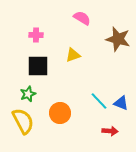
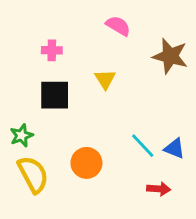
yellow triangle: (73, 55) -> (105, 79), turned -42
green star: (28, 94) -> (22, 135), moved

